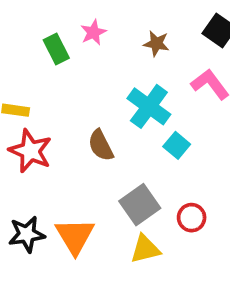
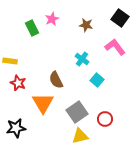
cyan cross: (149, 106) -> (82, 59), size x0.6
red star: (30, 151) -> (18, 83), size x0.7
orange triangle: (75, 236) -> (43, 103), moved

